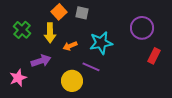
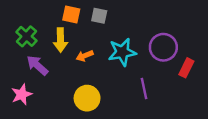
orange square: (59, 12) -> (71, 15), turned -35
purple circle: (142, 28) -> (163, 47), moved
purple arrow: (41, 61) -> (37, 65), moved, turned -120
purple line: (91, 67) -> (144, 88), moved, turned 54

